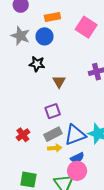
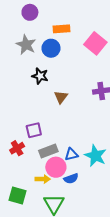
purple square: (53, 111) -> (34, 130), moved
blue triangle: (75, 135) -> (71, 154), size x0.6
yellow arrow: (55, 148) -> (43, 179), moved
pink circle: (77, 171) -> (56, 167), moved

